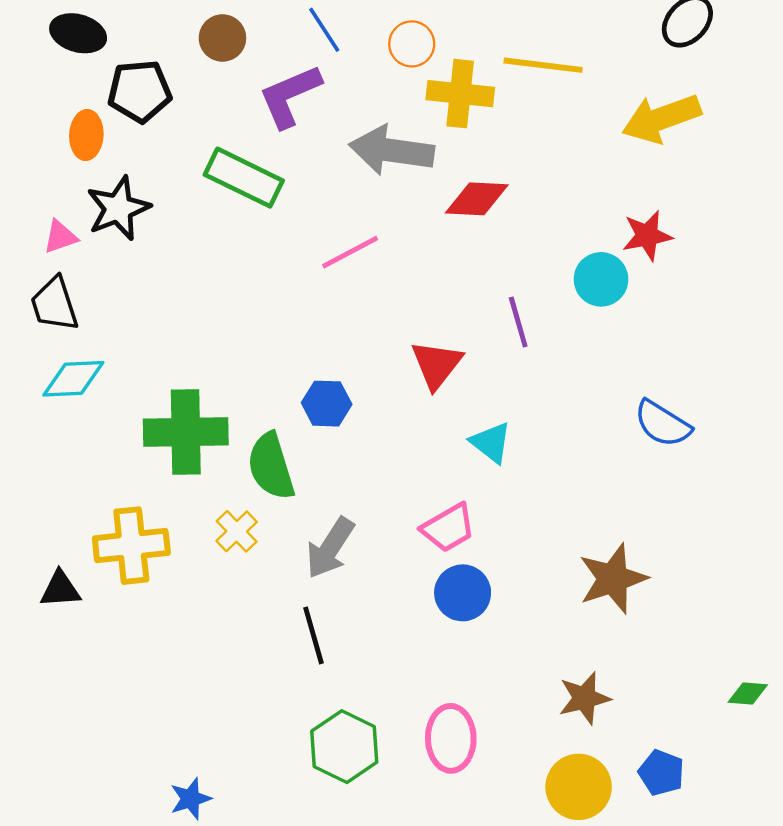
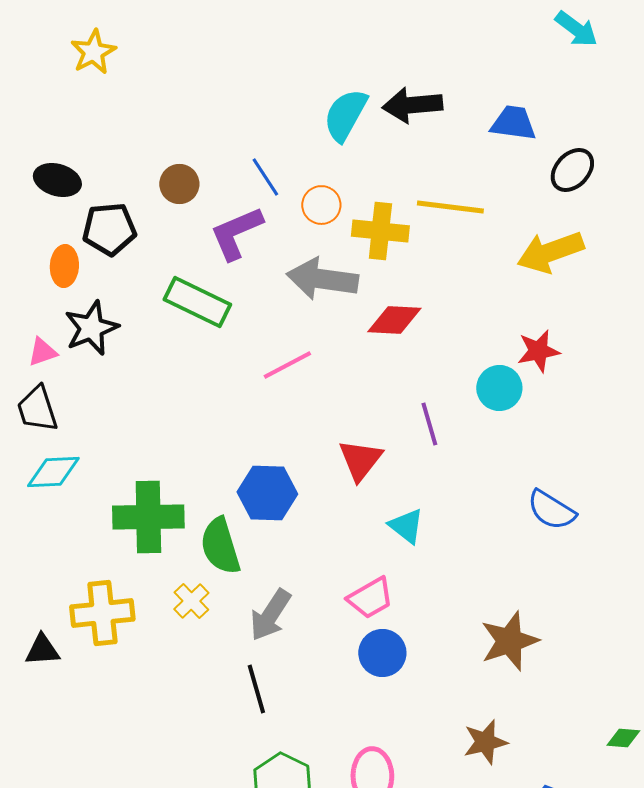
orange circle: (412, 44) -> (321, 205), moved
blue hexagon: (327, 404) -> (267, 493), size x1.4

